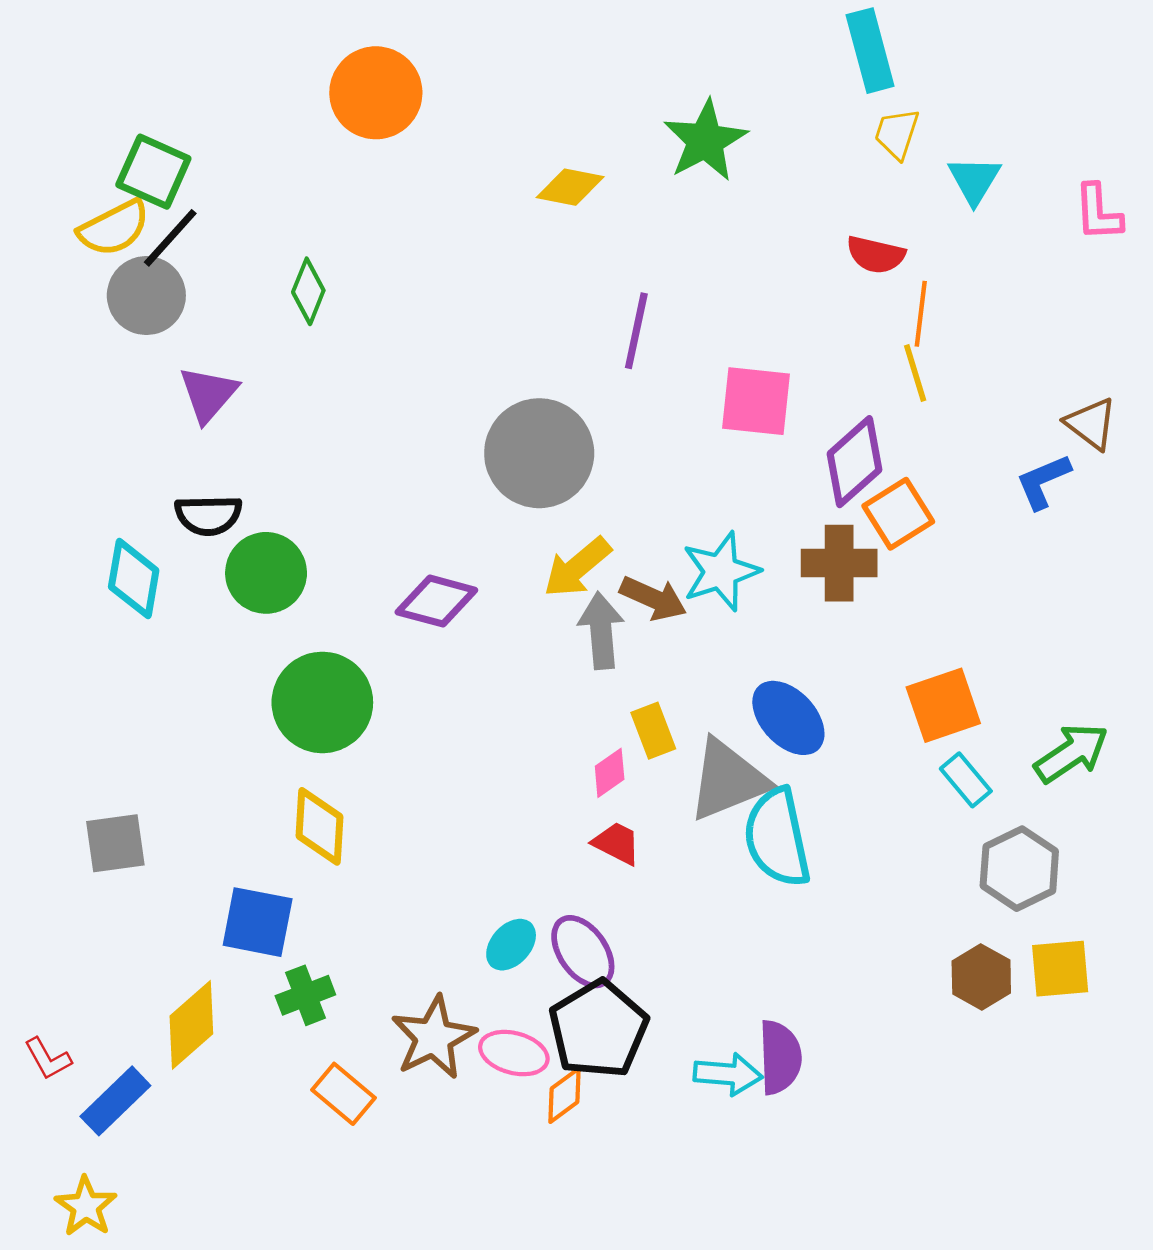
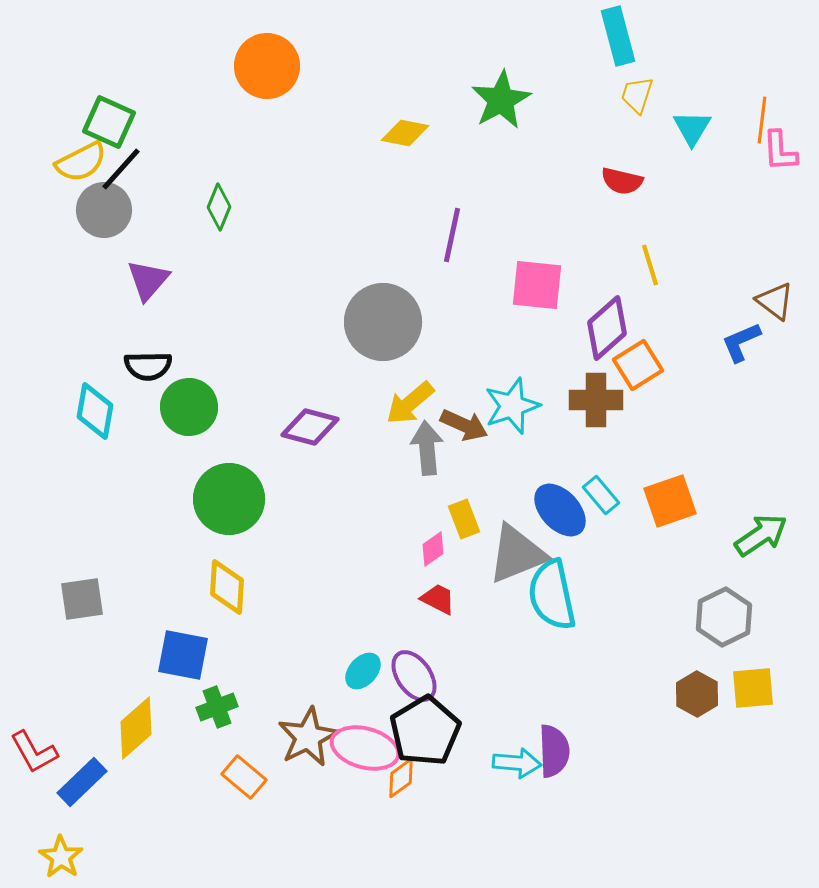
orange line: (921, 314) -> (762, 120), moved
cyan rectangle: (966, 780) -> (601, 495), moved
pink ellipse: (514, 1053) -> (365, 748), size x1.4
red L-shape: (48, 1059) -> (34, 752), size x1.4

